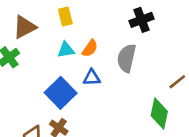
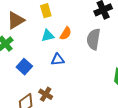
blue triangle: (92, 78) -> (58, 60), moved
blue square: (61, 93) -> (24, 67), moved, size x0.7

